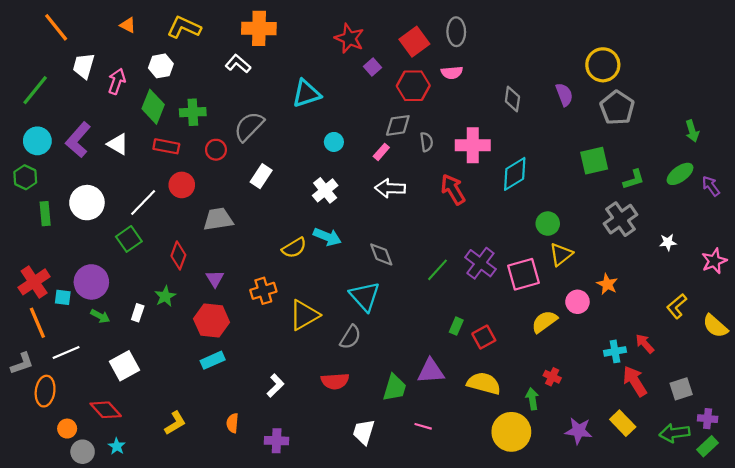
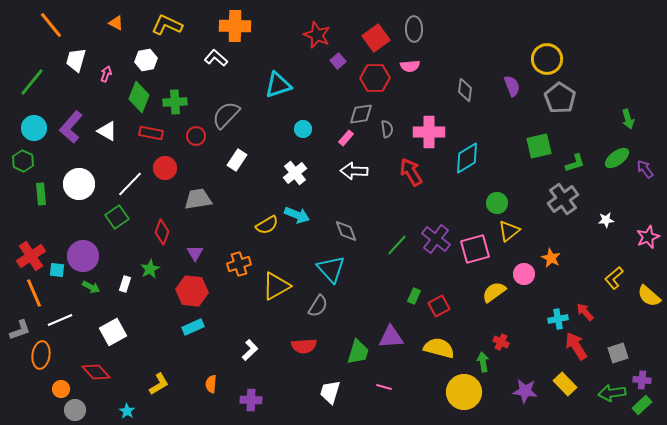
pink arrow: (117, 81) -> (106, 74), size x0.7
cyan star: (117, 446) -> (127, 411), moved

